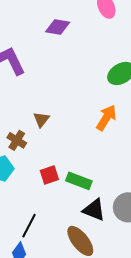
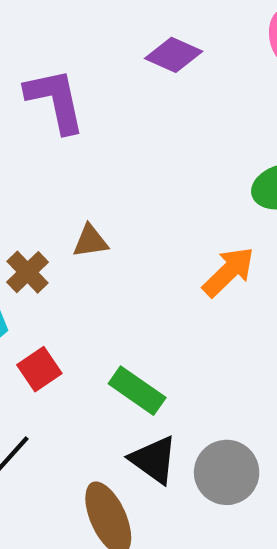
brown triangle: (41, 119) -> (90, 241), turned 30
red square: (49, 175) -> (39, 369), moved, turned -30

